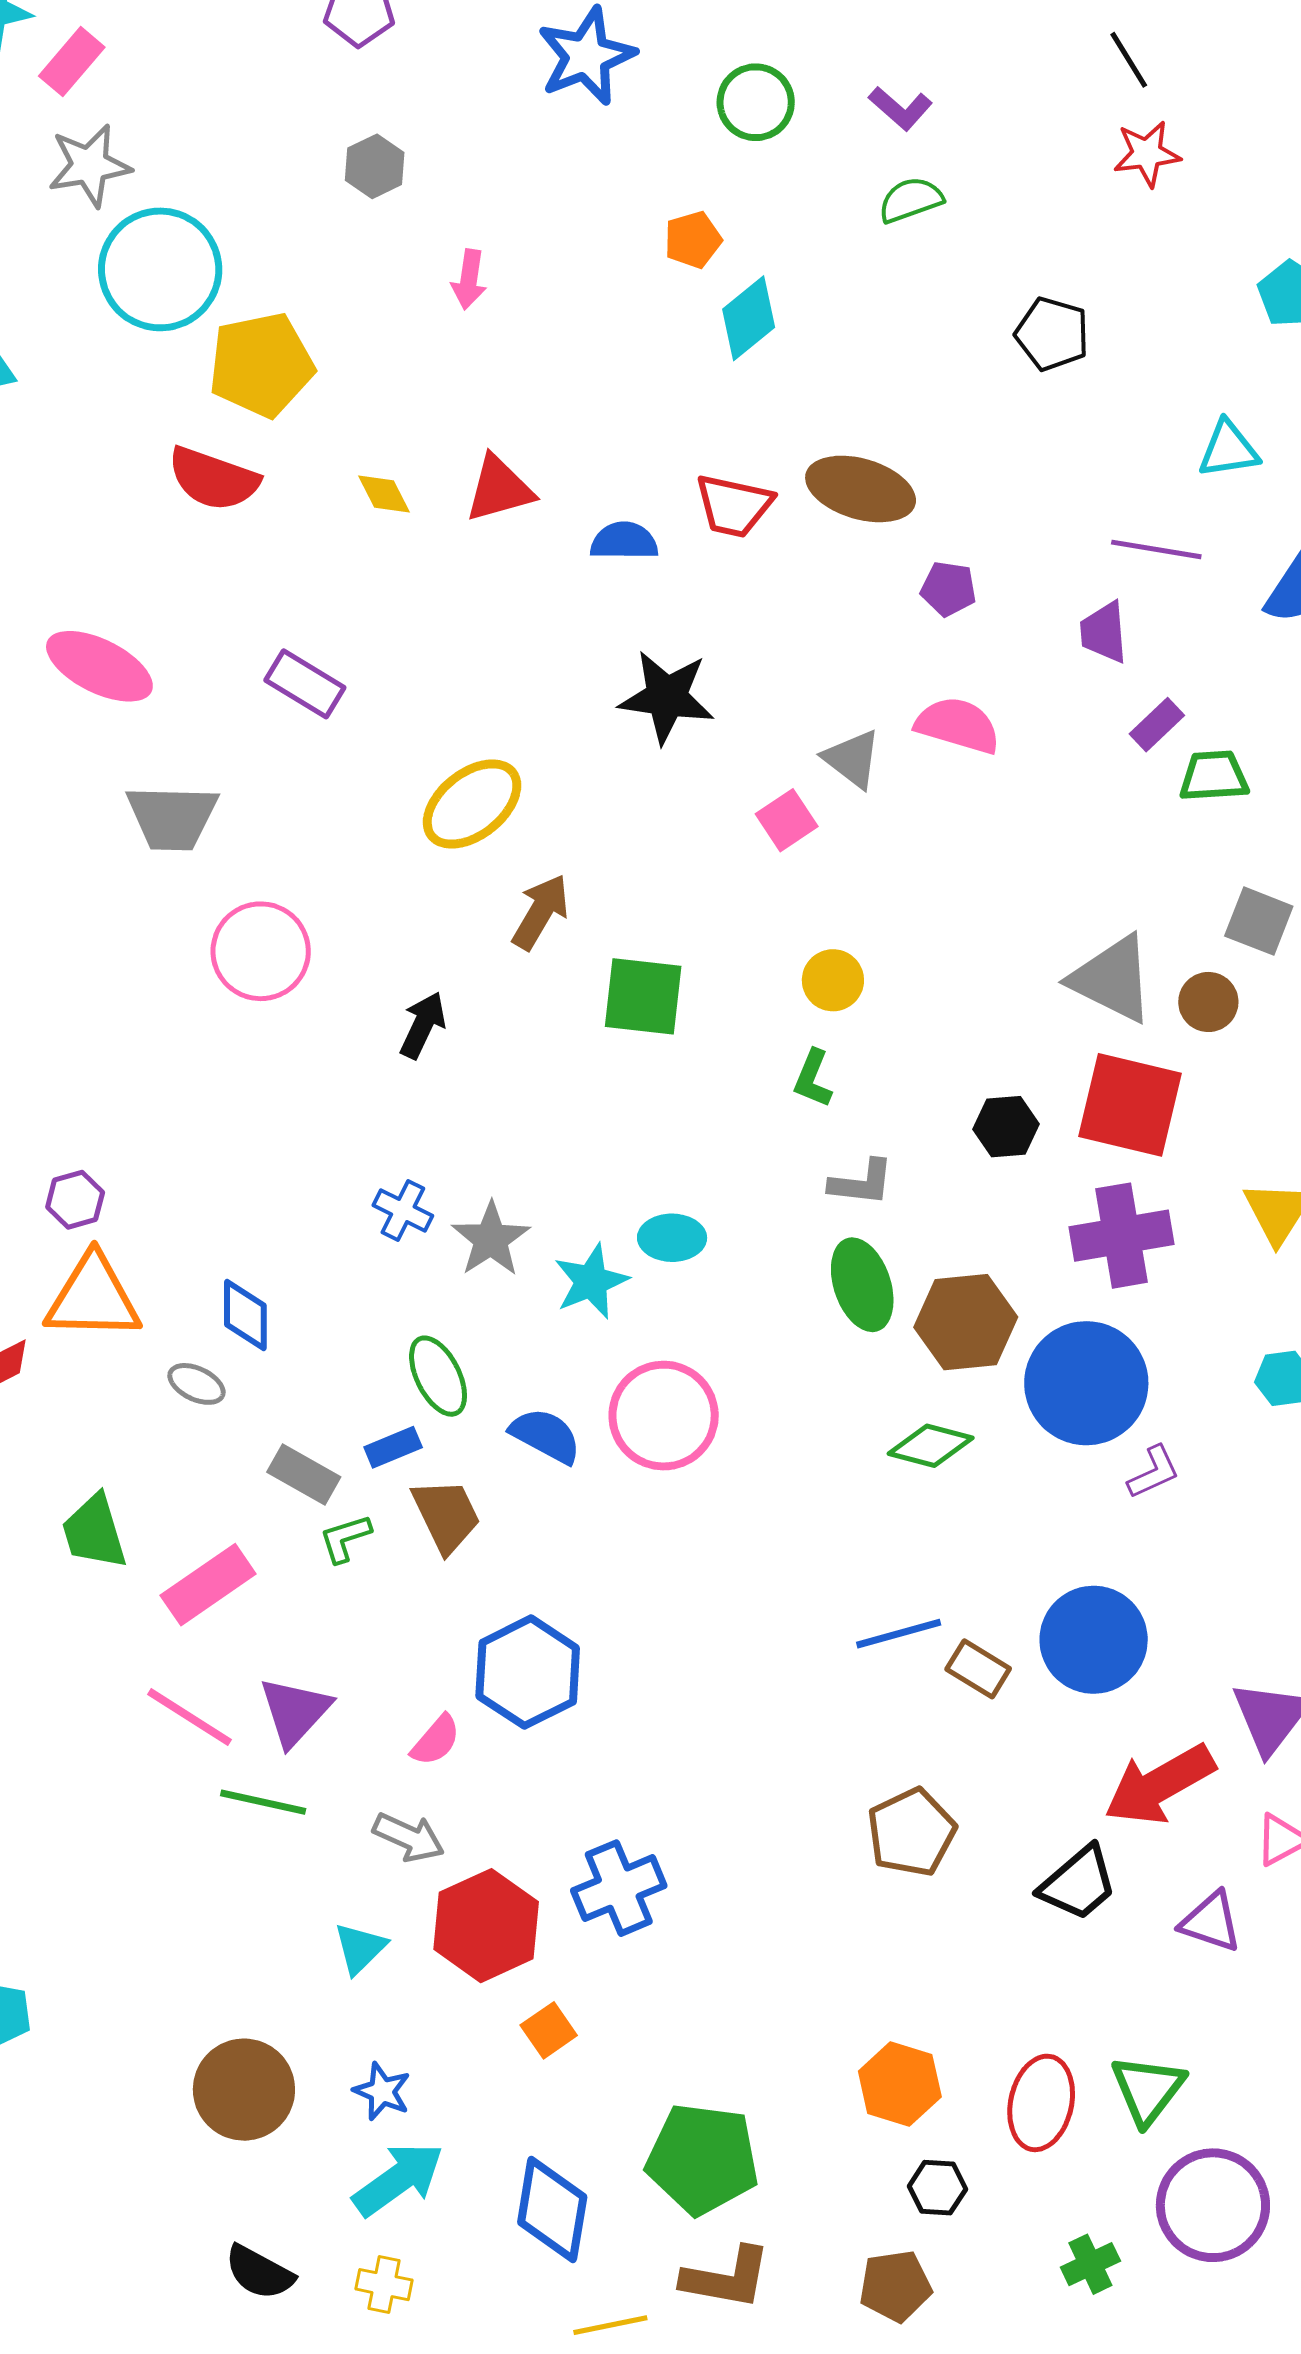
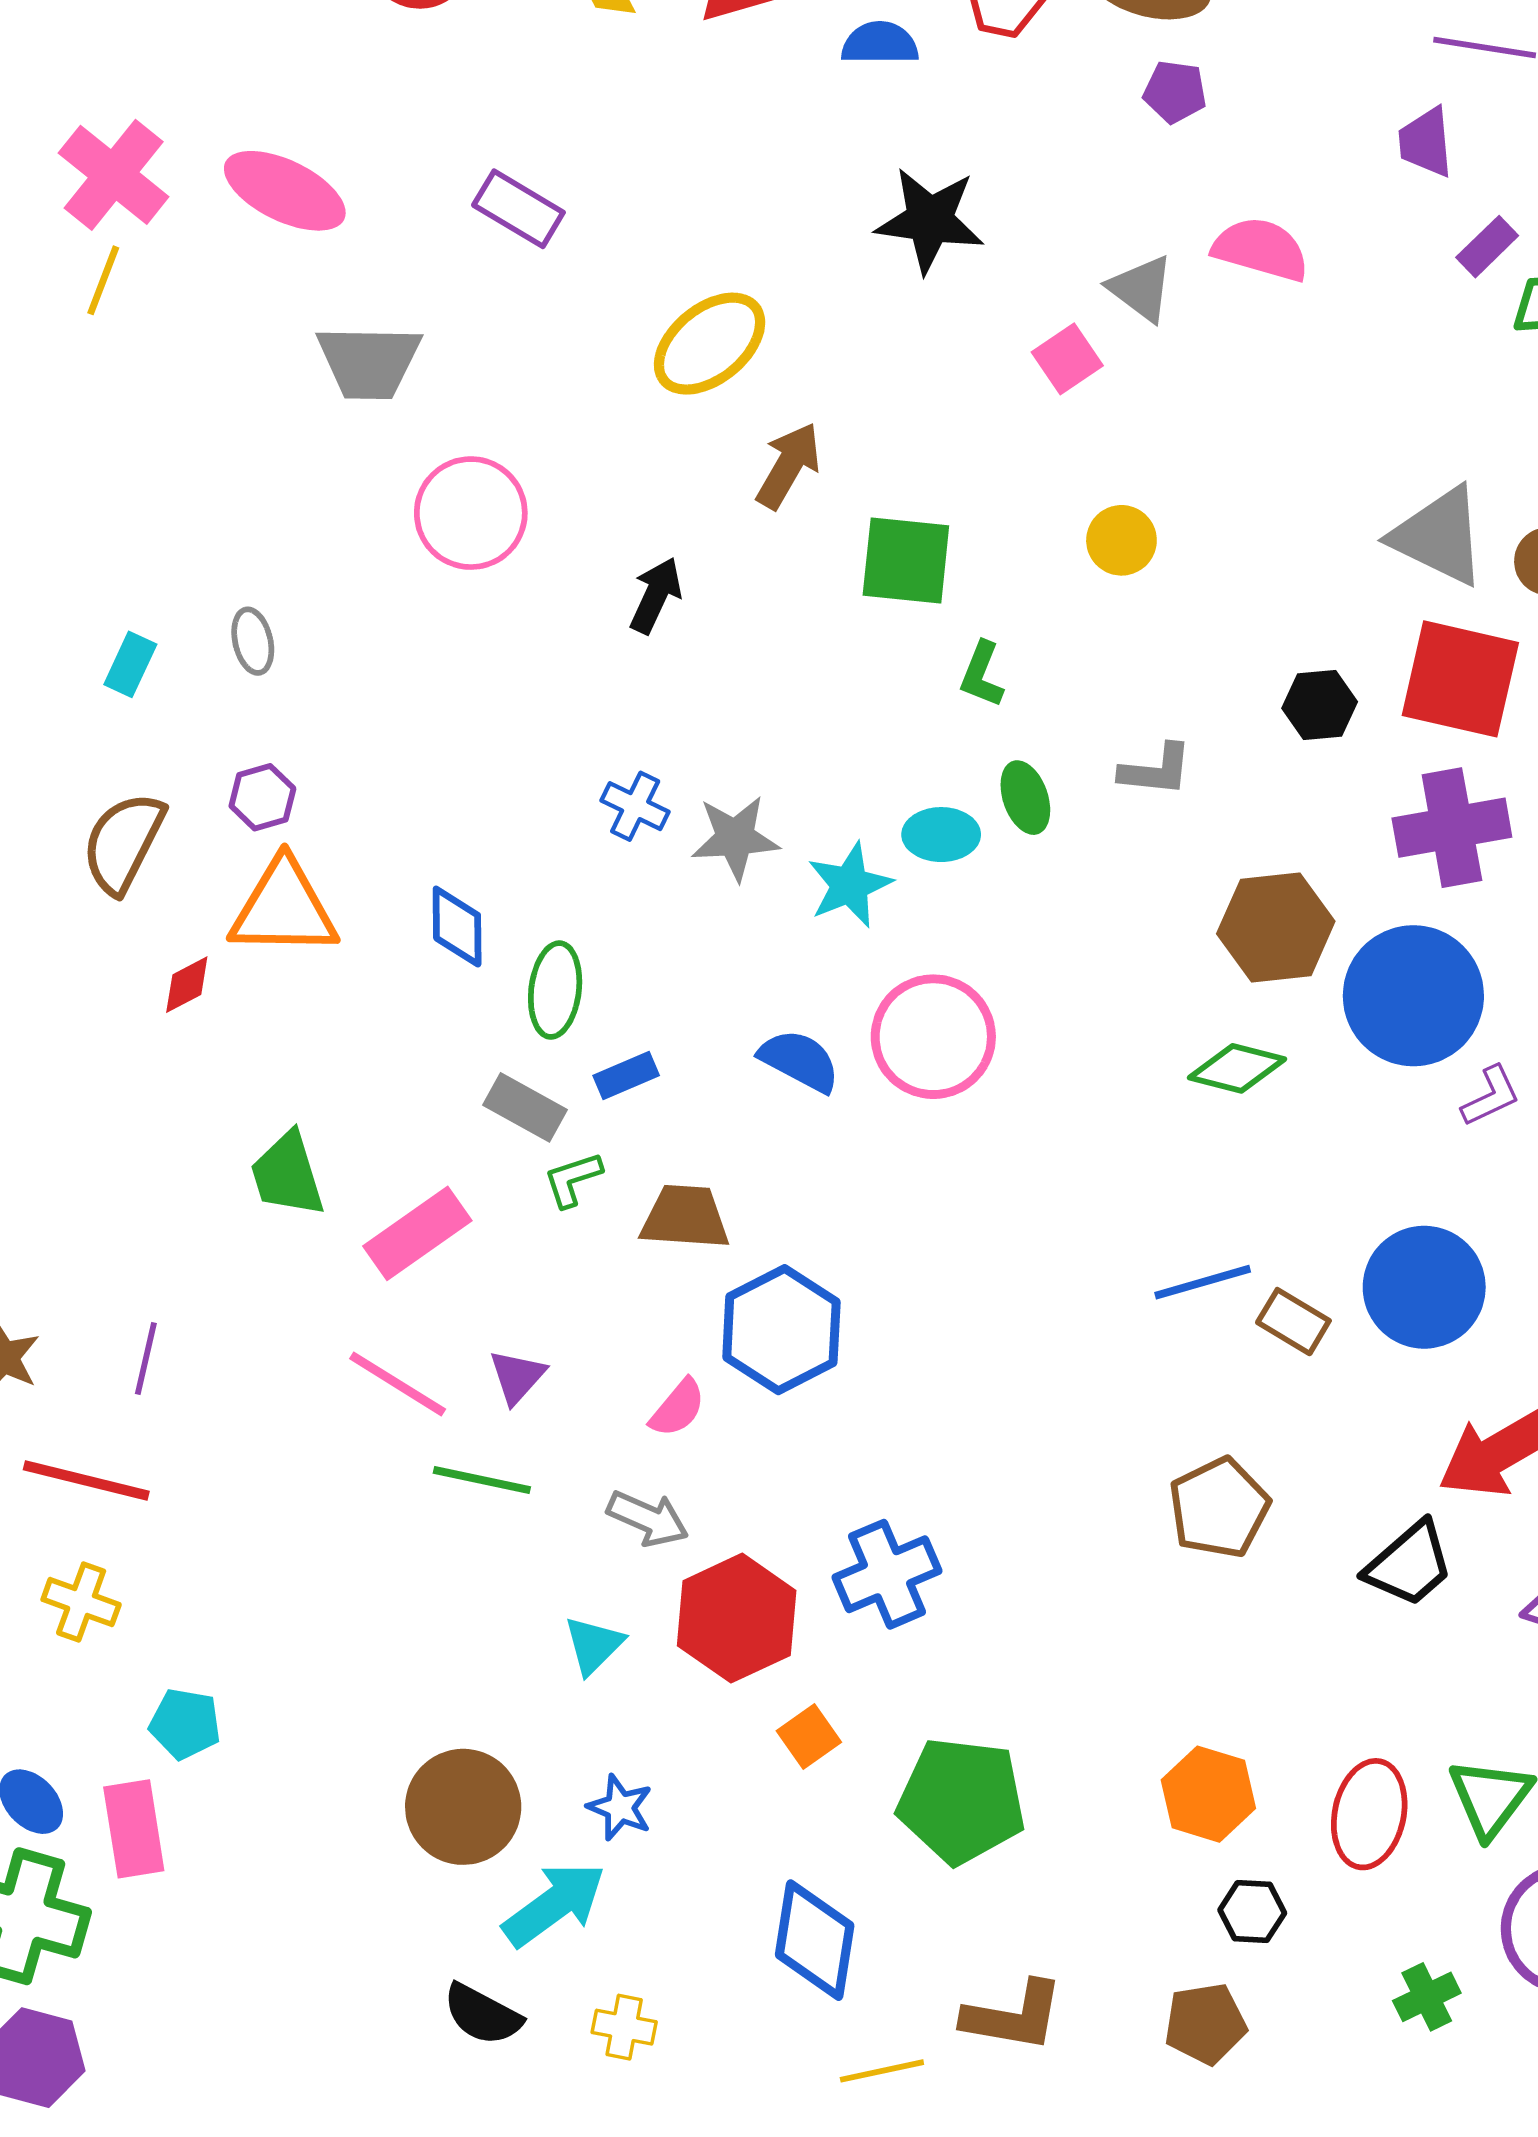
purple pentagon: (948, 589) -> (1175, 92), moved
green L-shape: (813, 1079) -> (982, 674), moved
gray star: (491, 1239) -> (735, 838), turned 30
green ellipse: (862, 1285) -> (1025, 798), moved, size x0.7
green ellipse: (438, 1376) -> (555, 990), moved, turned 34
gray ellipse: (196, 1384) -> (253, 641), moved, turned 52
brown trapezoid: (446, 1516) -> (685, 1217), moved, turned -60
purple triangle: (295, 1711) -> (517, 1377), size x0.7
green pentagon: (702, 2159) -> (961, 1801), moved
cyan arrow: (398, 2179) -> (554, 1904), moved

